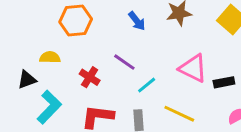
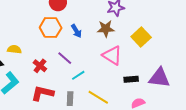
orange hexagon: (76, 20) -> (51, 28), moved
pink triangle: (193, 68) -> (112, 55), moved

